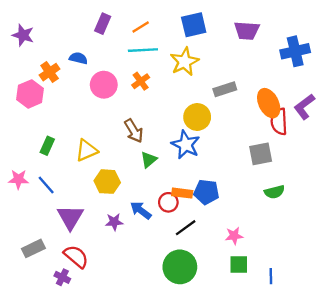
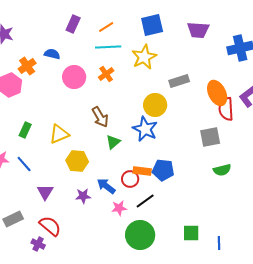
purple triangle: (70, 217) -> (45, 192), size x0.7
pink star: (234, 236) -> (119, 208), moved

